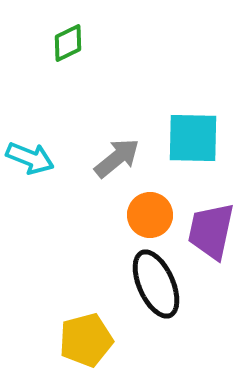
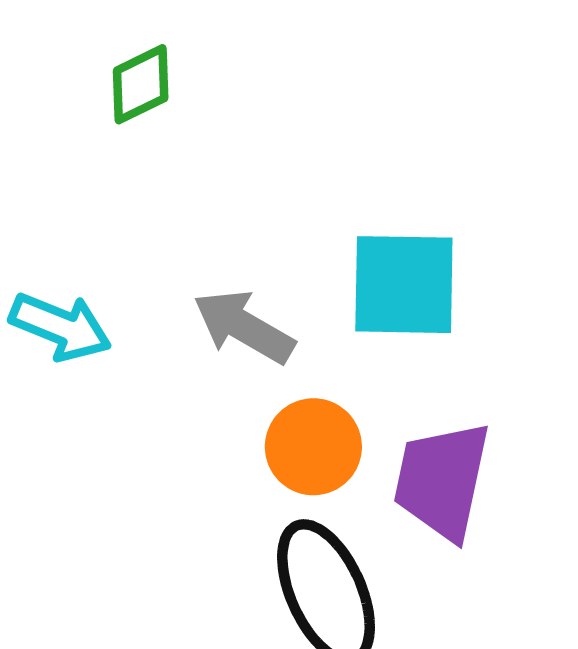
gray arrow: (117, 158) -> (244, 327), turned -111

